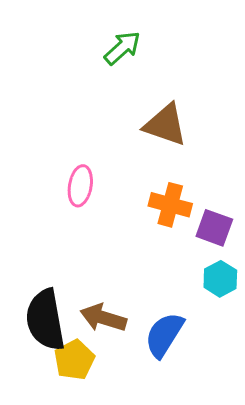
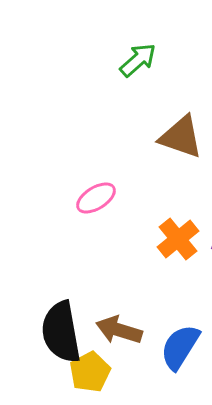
pink ellipse: (80, 186) -> (96, 198), turned 48
orange cross: (170, 205) -> (178, 239), moved, turned 36

